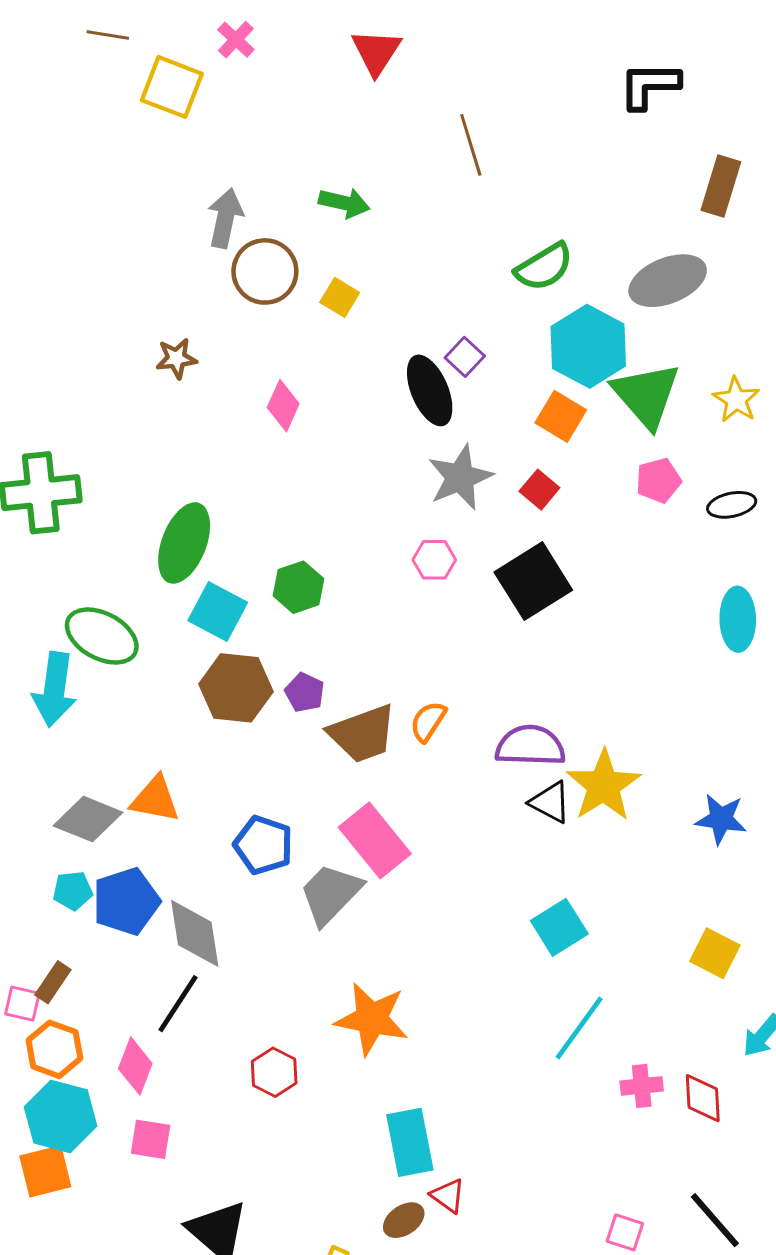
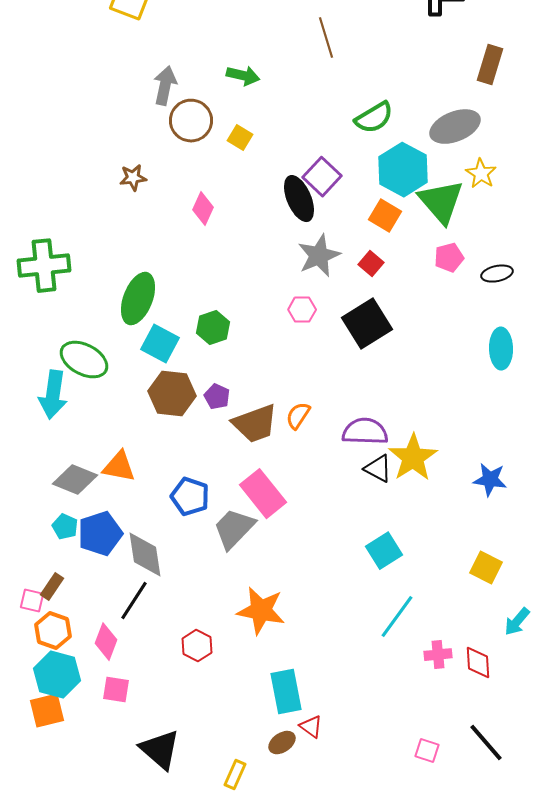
purple square: (465, 357) -> (322, 177), size x1.5
yellow star: (736, 400) -> (481, 174), moved
cyan pentagon: (73, 891) -> (65, 527), turned 30

